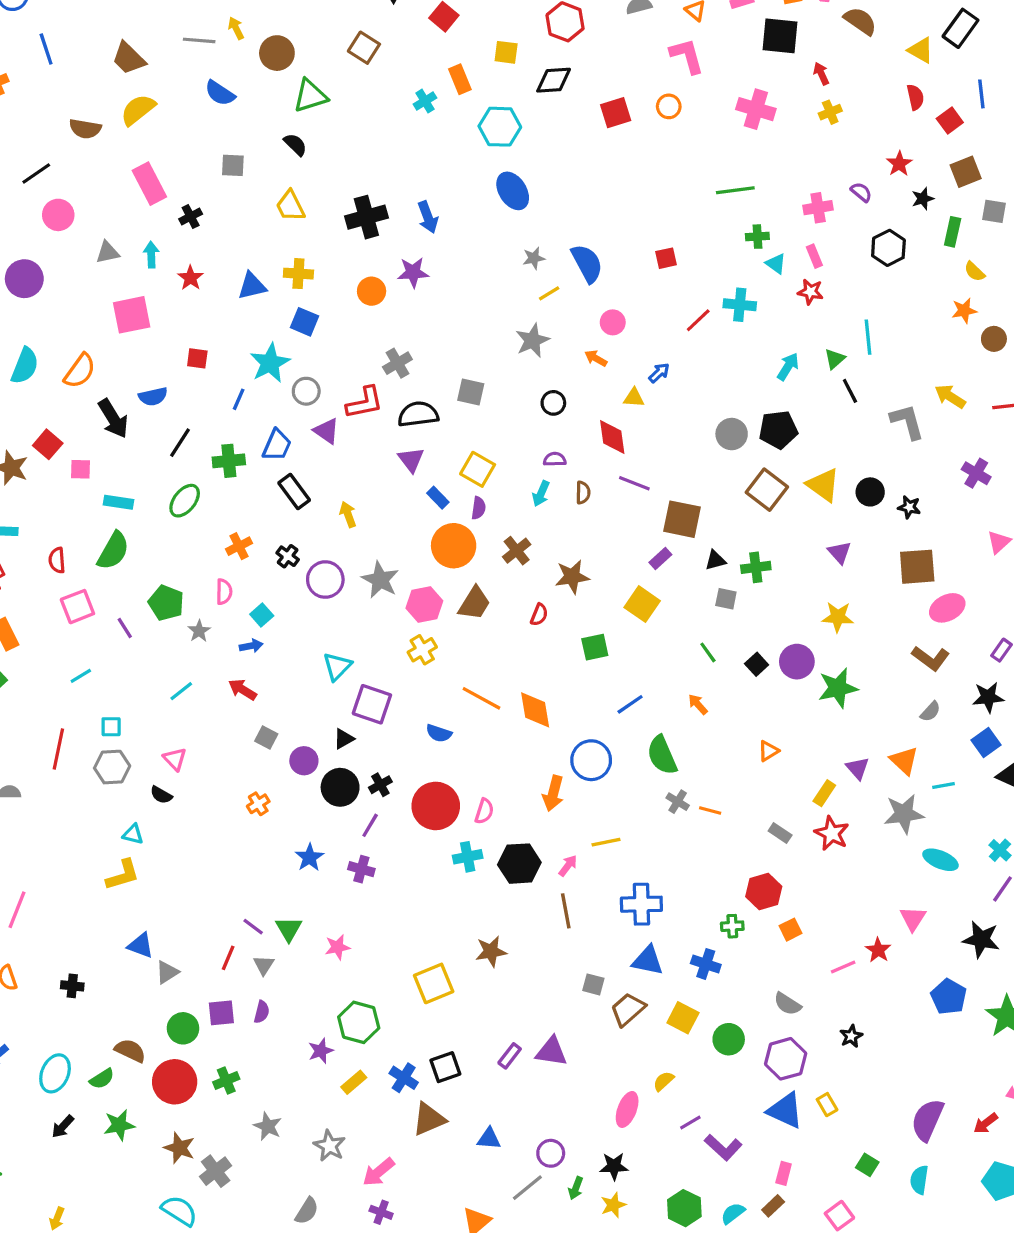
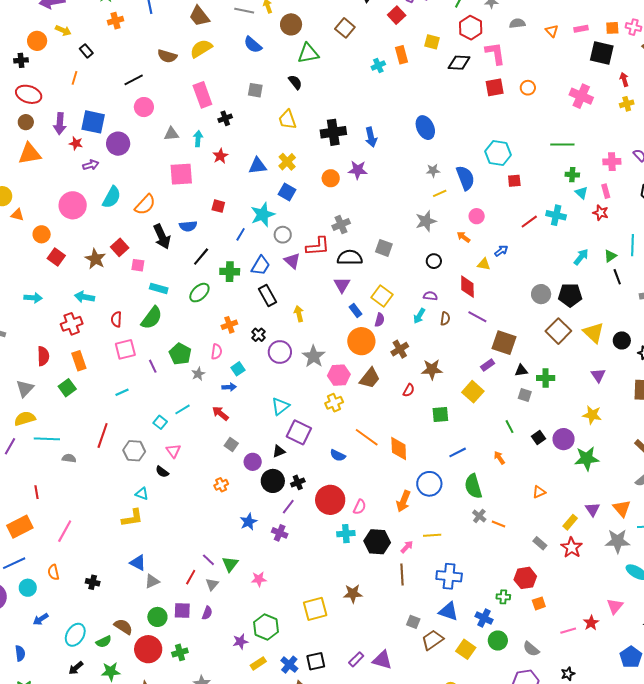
pink L-shape: (687, 56) -> (495, 53), moved
cyan hexagon: (500, 127) -> (498, 153), moved
yellow cross: (298, 274) -> (287, 162), turned 36
cyan square: (111, 727) -> (160, 422), moved, turned 32
green circle: (729, 1039) -> (498, 641), moved

